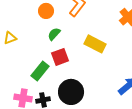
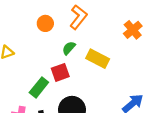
green semicircle: (54, 34) -> (69, 48), moved

